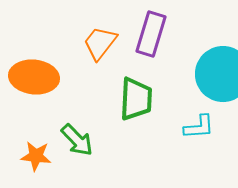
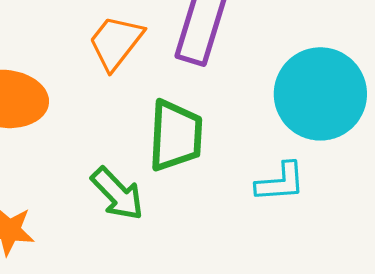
green arrow: (77, 140) -> (117, 194), moved

